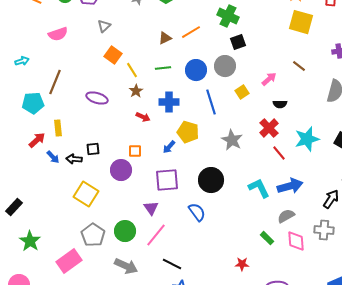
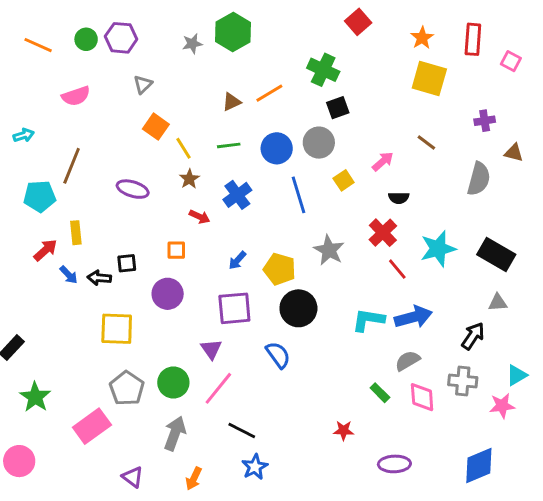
blue cross: (169, 102) -> (237, 195), turned -36
yellow pentagon: (188, 132) -> (280, 269), moved
orange square: (135, 151) -> (176, 250), moved
cyan L-shape: (259, 188) -> (368, 320), turned -55
yellow square: (86, 194) -> (117, 329), turned -30
gray arrow: (126, 266) -> (175, 433), turned -95

